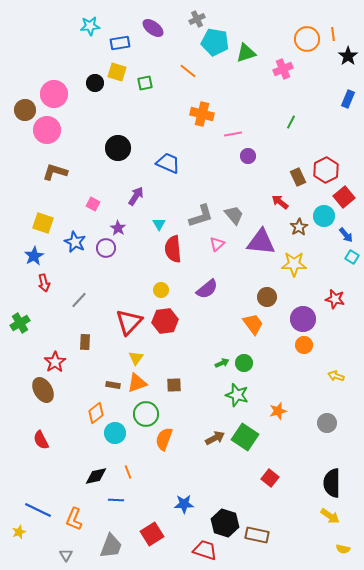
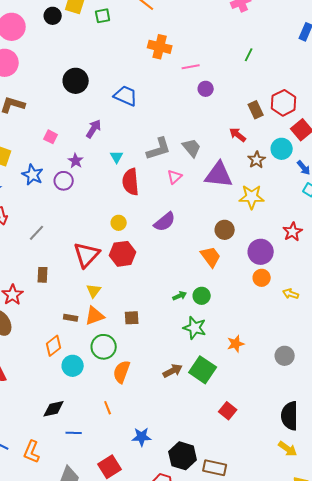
red star: (335, 299) -> (293, 232), turned 30
yellow arrow: (336, 376) -> (291, 294), moved
orange line: (128, 472) -> (108, 408), moved

